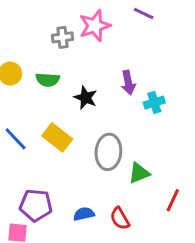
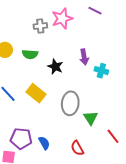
cyan cross: (154, 103) -> (101, 71), turned 32
green triangle: (139, 173) -> (91, 118), turned -42
red line: (173, 200) -> (113, 136), turned -63
blue semicircle: (84, 214) -> (44, 143), moved, turned 72

